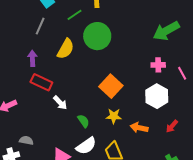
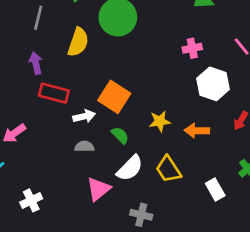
pink cross: (158, 65) -> (192, 48), moved
orange square: (111, 86) -> (114, 97), moved
white arrow: (60, 103) -> (84, 116), turned -49
gray semicircle: (26, 140) -> (84, 147), moved

